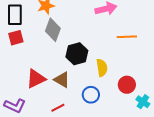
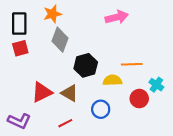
orange line: (127, 37) -> (132, 64), moved
yellow semicircle: (102, 68) -> (112, 80), turned -84
cyan cross: (143, 102) -> (156, 85), moved

